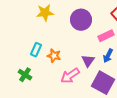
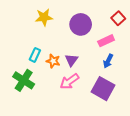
purple triangle: (88, 61) -> (71, 60), moved
green cross: (25, 75) -> (24, 80), size x1.5

